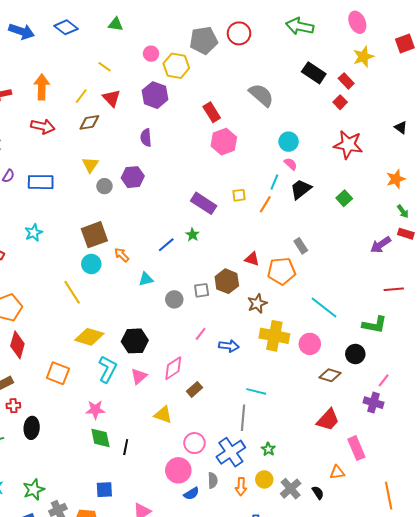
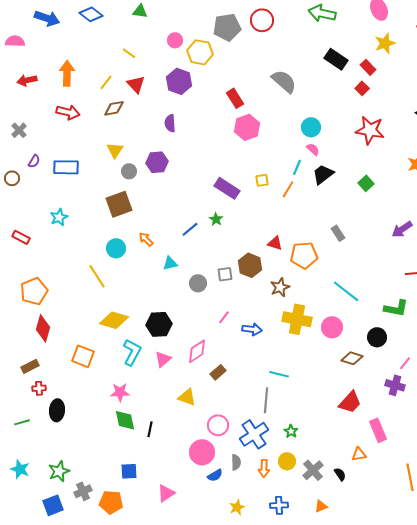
brown square: (94, 235) -> (119, 204), moved
gray rectangle: (301, 246) -> (338, 233), moved

